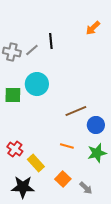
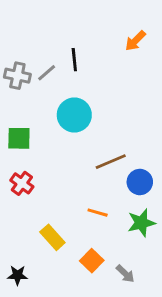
cyan circle: (37, 84) -> (74, 115), moved
red cross: (15, 149) -> (22, 183), moved
black star: (23, 187) -> (17, 275), moved, size x0.6

